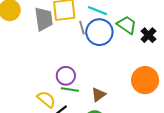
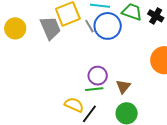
purple circle: (66, 76) -> (98, 76), moved

